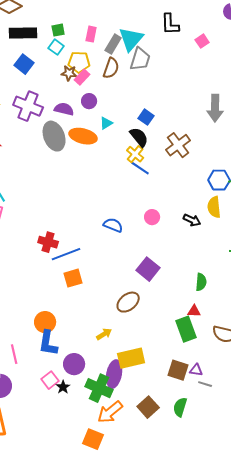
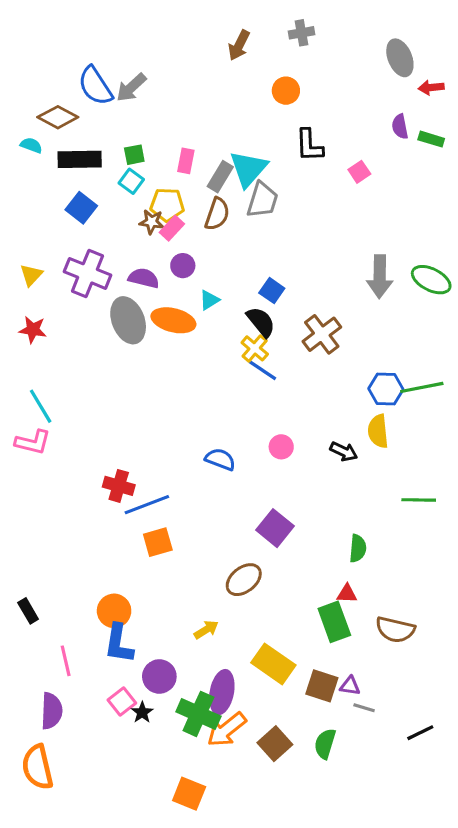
yellow rectangle: (131, 358) -> (273, 664), moved, turned 48
orange arrow: (110, 412) -> (227, 730), moved

